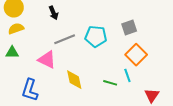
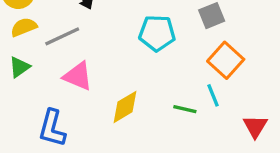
gray line: (65, 39) -> (62, 36), moved
green triangle: (12, 52) -> (19, 67), turned -32
yellow diamond: (74, 80) -> (125, 107), turned 75

